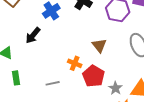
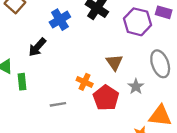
green rectangle: (16, 78) -> (22, 82), moved
gray star: (115, 88) -> (136, 86), moved

